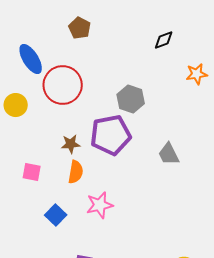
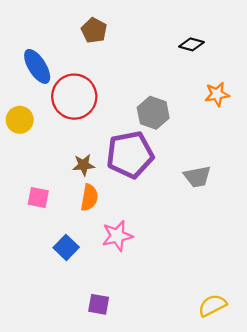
black diamond: (164, 40) -> (191, 44), turned 35
orange star: (197, 74) -> (217, 94), moved
gray trapezoid: (169, 154) -> (197, 177), turned -75

